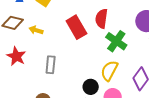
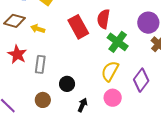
gray rectangle: (51, 65) -> (40, 64), moved
black circle: (91, 87) -> (67, 84), moved

